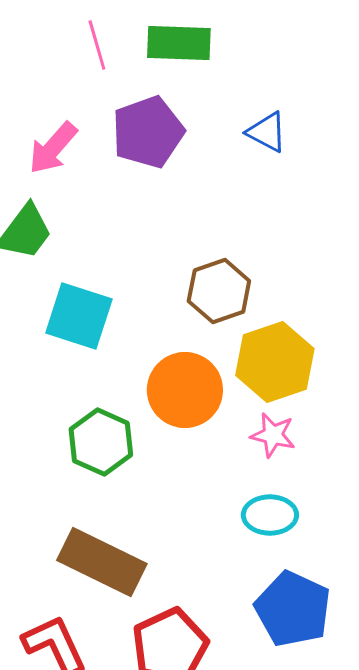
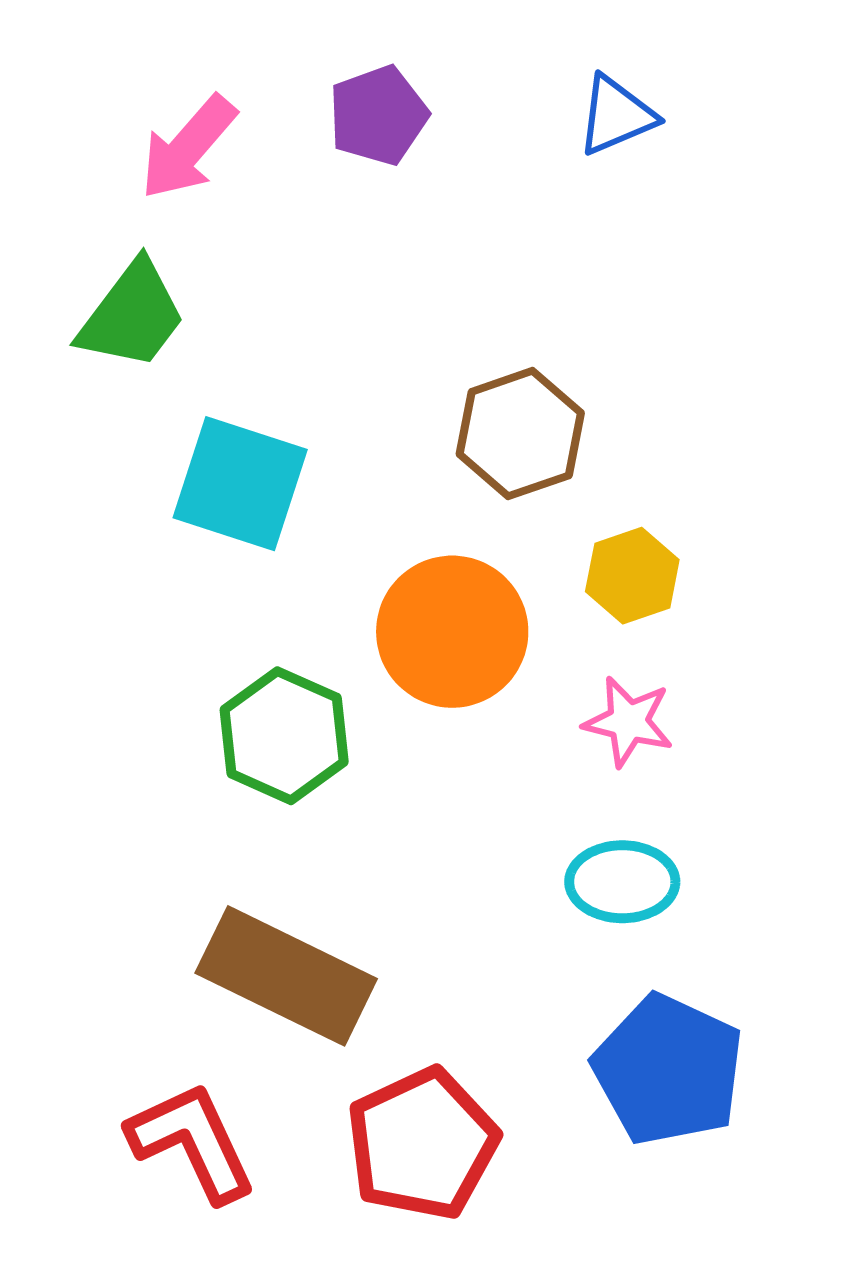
purple pentagon: (148, 132) -> (378, 115), size x0.7
blue triangle: (267, 132) -> (616, 115), turned -51
yellow hexagon: (275, 362) -> (632, 576), size x0.6

